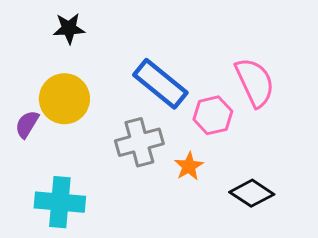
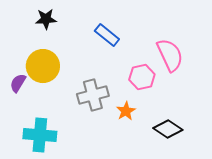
blue rectangle: (160, 84) -> (107, 35), moved, size x0.7

